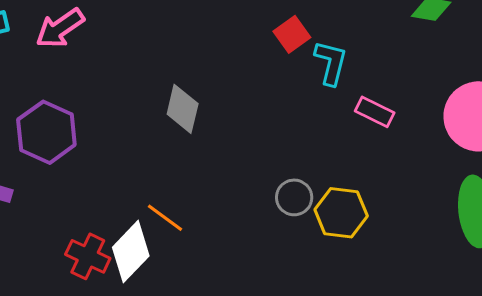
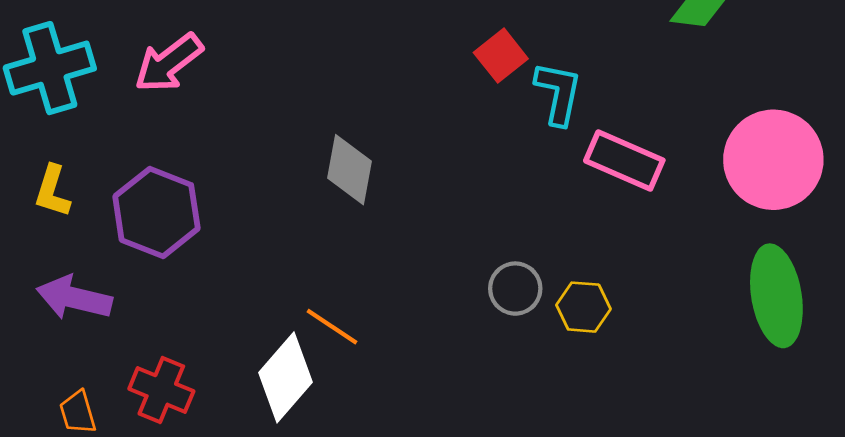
pink rectangle: (375, 112) -> (624, 161), size x1.4
yellow hexagon: (341, 213) -> (583, 307), size x0.7
red cross: (88, 256) -> (161, 390), moved

